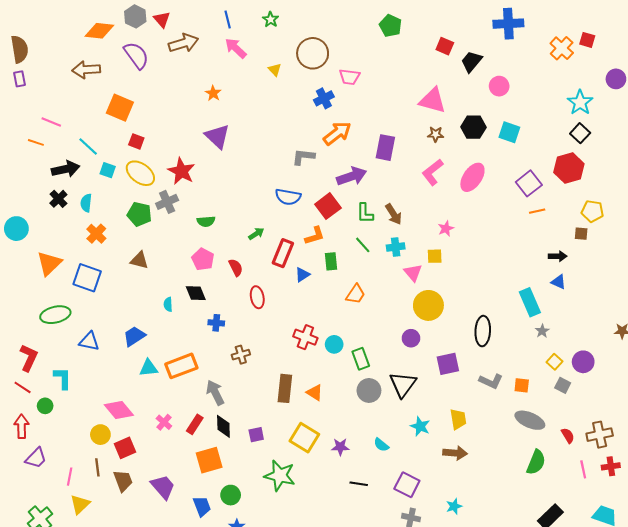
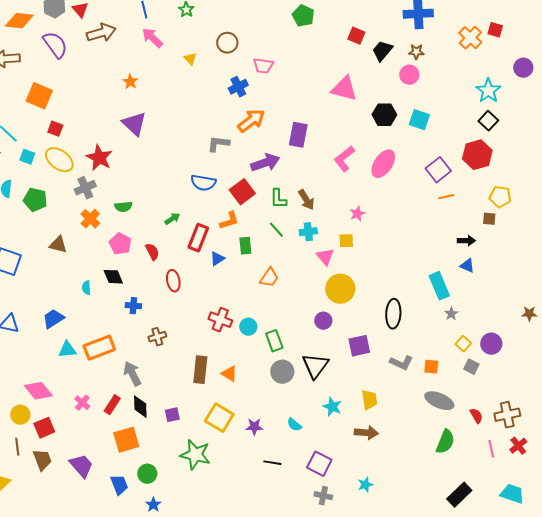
brown circle: (313, 53) -> (227, 43), size x0.7
brown star: (436, 134) -> (416, 52), moved
green pentagon: (139, 214) -> (35, 200), moved
orange cross: (96, 234) -> (90, 219), moved
red cross: (611, 466) -> (518, 446), turned -30

